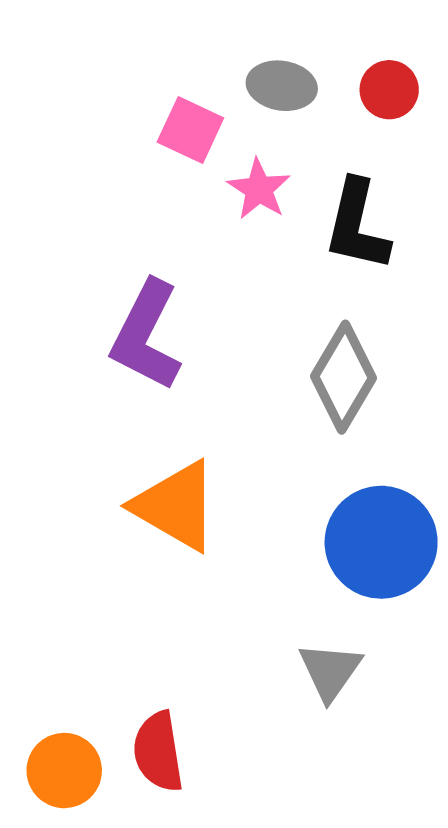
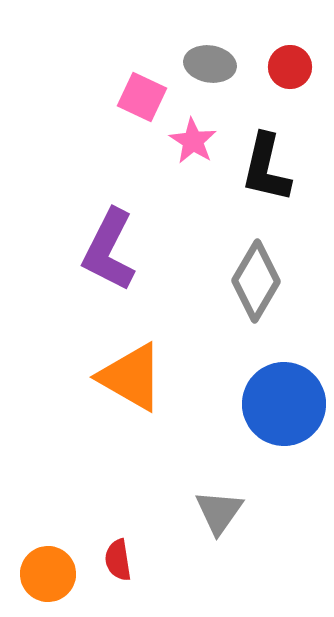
gray triangle: (330, 671) -> (219, 512), moved
red semicircle: (158, 752) -> (118, 560), size x0.7

